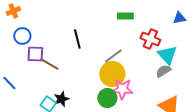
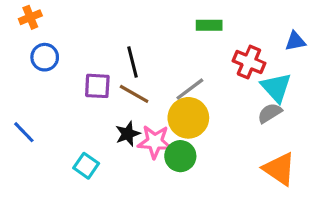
blue triangle: (179, 18) -> (295, 41), moved
purple square: (35, 54) -> (97, 86), moved
brown line: (49, 64) -> (134, 94), moved
pink star: (122, 89) -> (155, 142), moved
black star: (61, 99) -> (128, 134), moved

